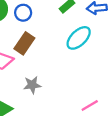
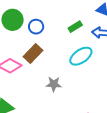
gray star: (32, 85) -> (54, 84), moved

